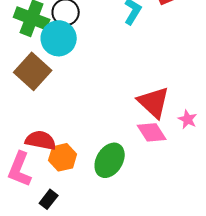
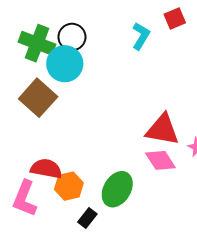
red triangle: (154, 102) -> (162, 130), turned -33
black rectangle: (49, 199) -> (87, 218), moved

